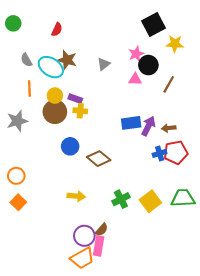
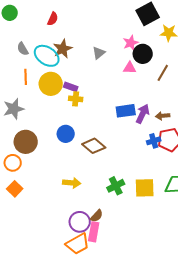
brown star: (67, 60) -> (63, 49), turned 30
yellow circle: (55, 96) -> (51, 84), size x1.5
brown circle: (55, 112) -> (26, 142), moved
yellow square: (150, 201) -> (145, 188), turned 35

